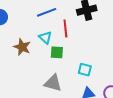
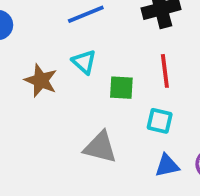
red line: (65, 28) -> (165, 71), moved
green square: (57, 52) -> (121, 88), moved

